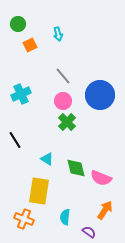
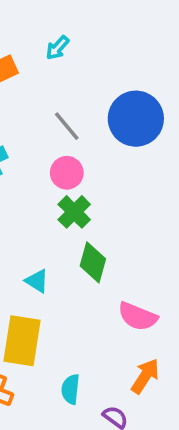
cyan arrow: (58, 34) -> (57, 48), turned 56
blue circle: (100, 95) -> (136, 119), moved
green diamond: (76, 168) -> (93, 262), moved, turned 30

